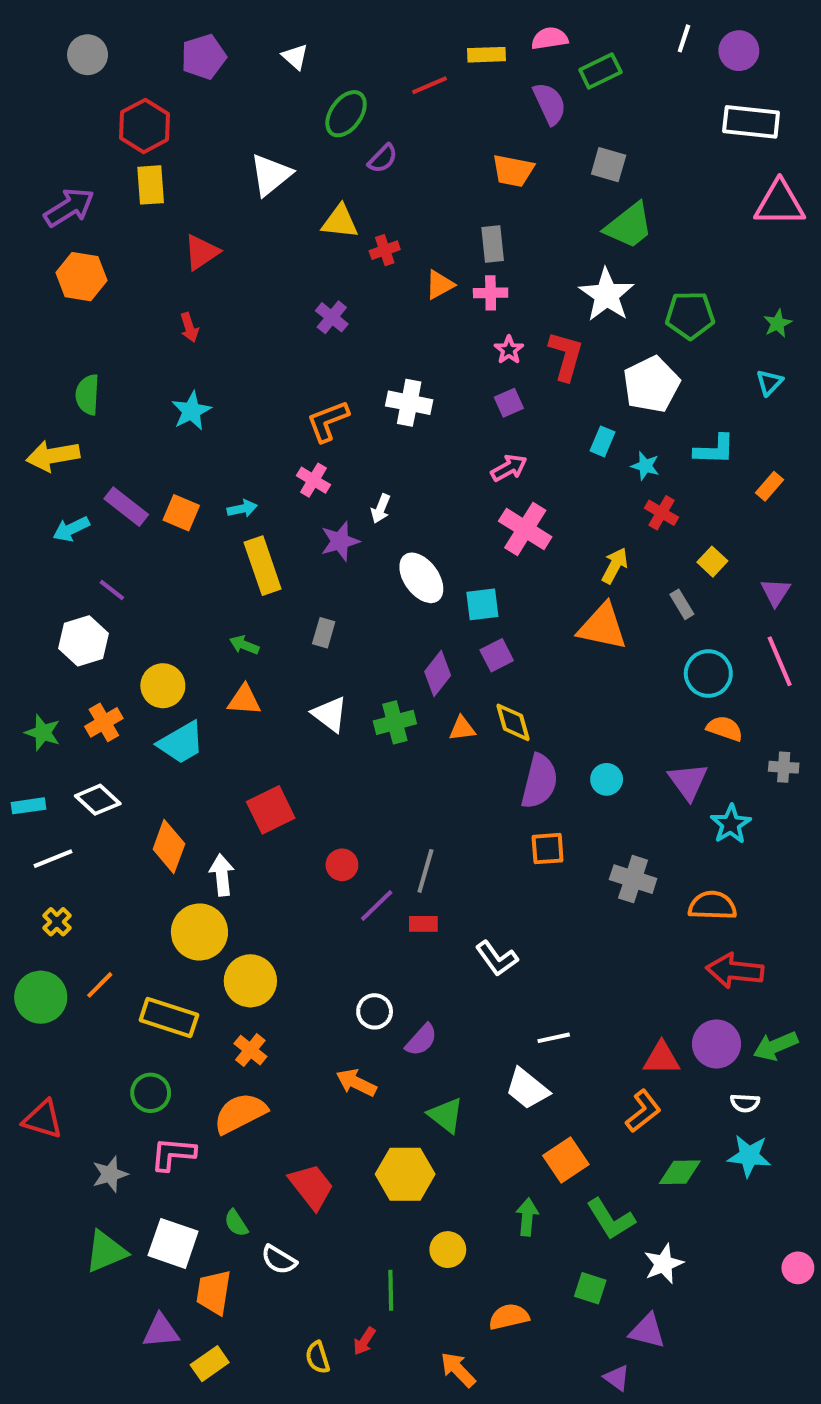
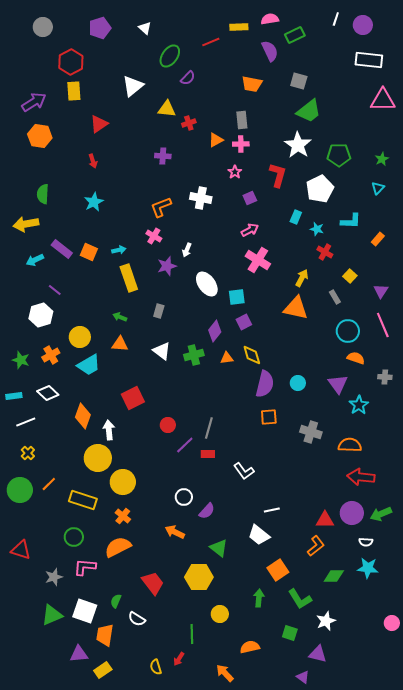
purple cross: (332, 317) -> (163, 156), turned -35
pink star: (509, 350) -> (235, 172), moved
green semicircle: (236, 1223) -> (116, 601), turned 56

